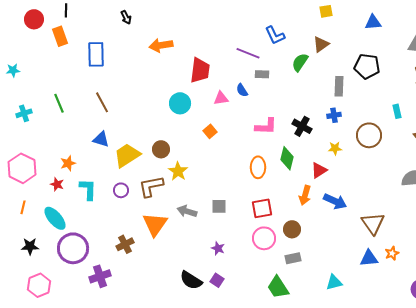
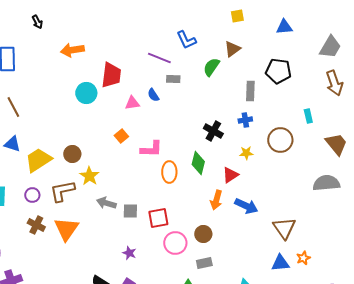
cyan circle: (180, 103) -> (86, 93), moved
pink L-shape: (266, 126) -> (151, 149), moved
red square: (262, 208) -> (158, 218), moved
gray arrow: (187, 211) -> (106, 203), moved
brown cross: (125, 244) -> (36, 225), moved, turned -36

